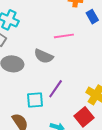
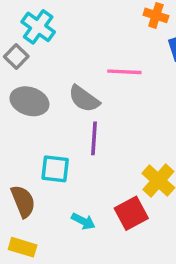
purple line: (56, 89) -> (94, 138), moved, turned -42

